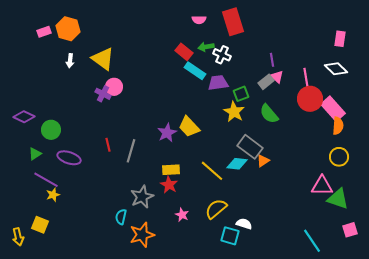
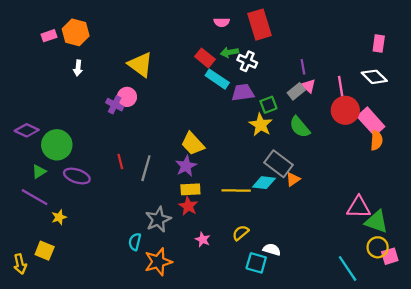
yellow triangle: (103, 59) -> (140, 65), moved
yellow trapezoid: (189, 127) -> (193, 144), moved
green circle: (51, 130) -> (57, 145), size x1.4
purple star: (167, 133) -> (186, 166), moved
yellow circle: (339, 157) -> (378, 247), moved
yellow line: (212, 171) -> (236, 190), turned -40
purple line: (46, 180) -> (35, 197), moved
yellow semicircle: (216, 209) -> (241, 233), size x0.7

